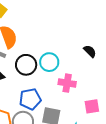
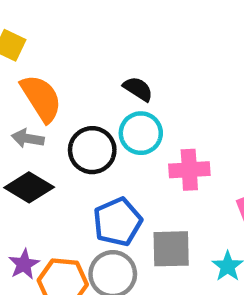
black semicircle: (90, 51) -> (138, 89), moved

